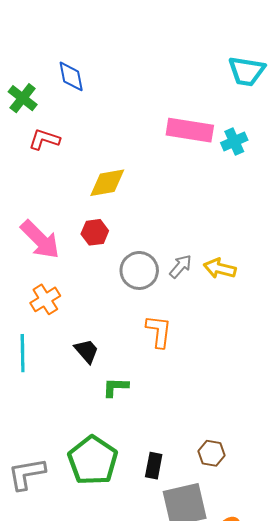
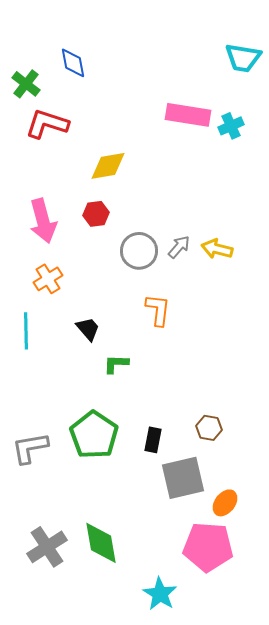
red L-shape: (44, 139) -> (47, 124), size x1.4
pink arrow: (40, 240) -> (43, 221), turned 30

